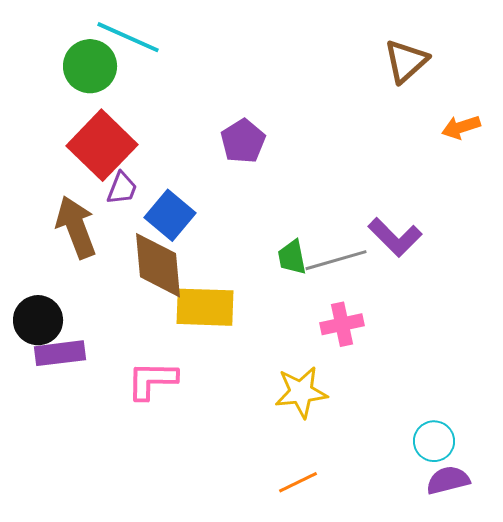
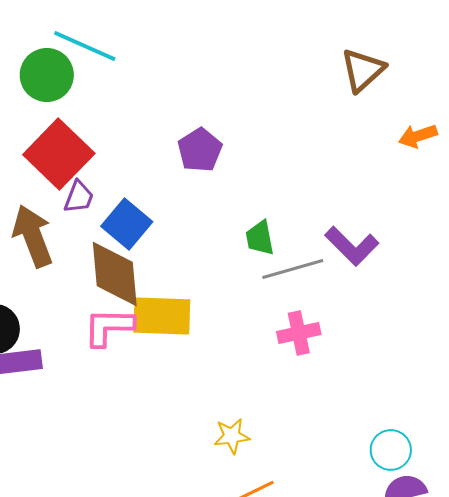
green trapezoid: (292, 257) -> (260, 238), moved
pink L-shape: (152, 380) -> (109, 327), moved
yellow star: (301, 392) -> (232, 436), moved, size x0.7

